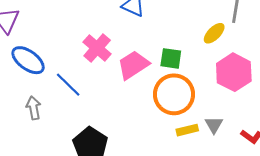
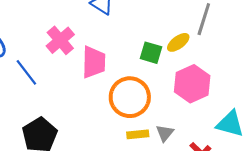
green square: (171, 58) -> (151, 53), moved
pink trapezoid: (133, 65) -> (94, 62), turned 116

